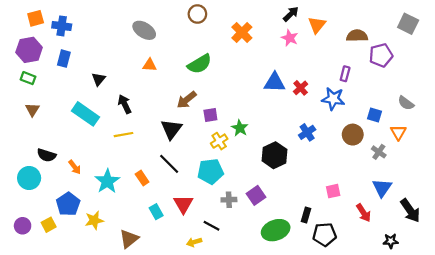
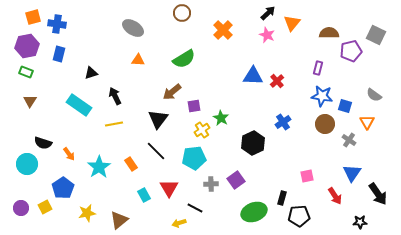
gray square: (408, 24) -> (376, 35), moved
black triangle: (99, 79) -> (91, 73), turned 32
blue star: (333, 99) -> (322, 96), moved
yellow star: (94, 220) -> (87, 213), moved

